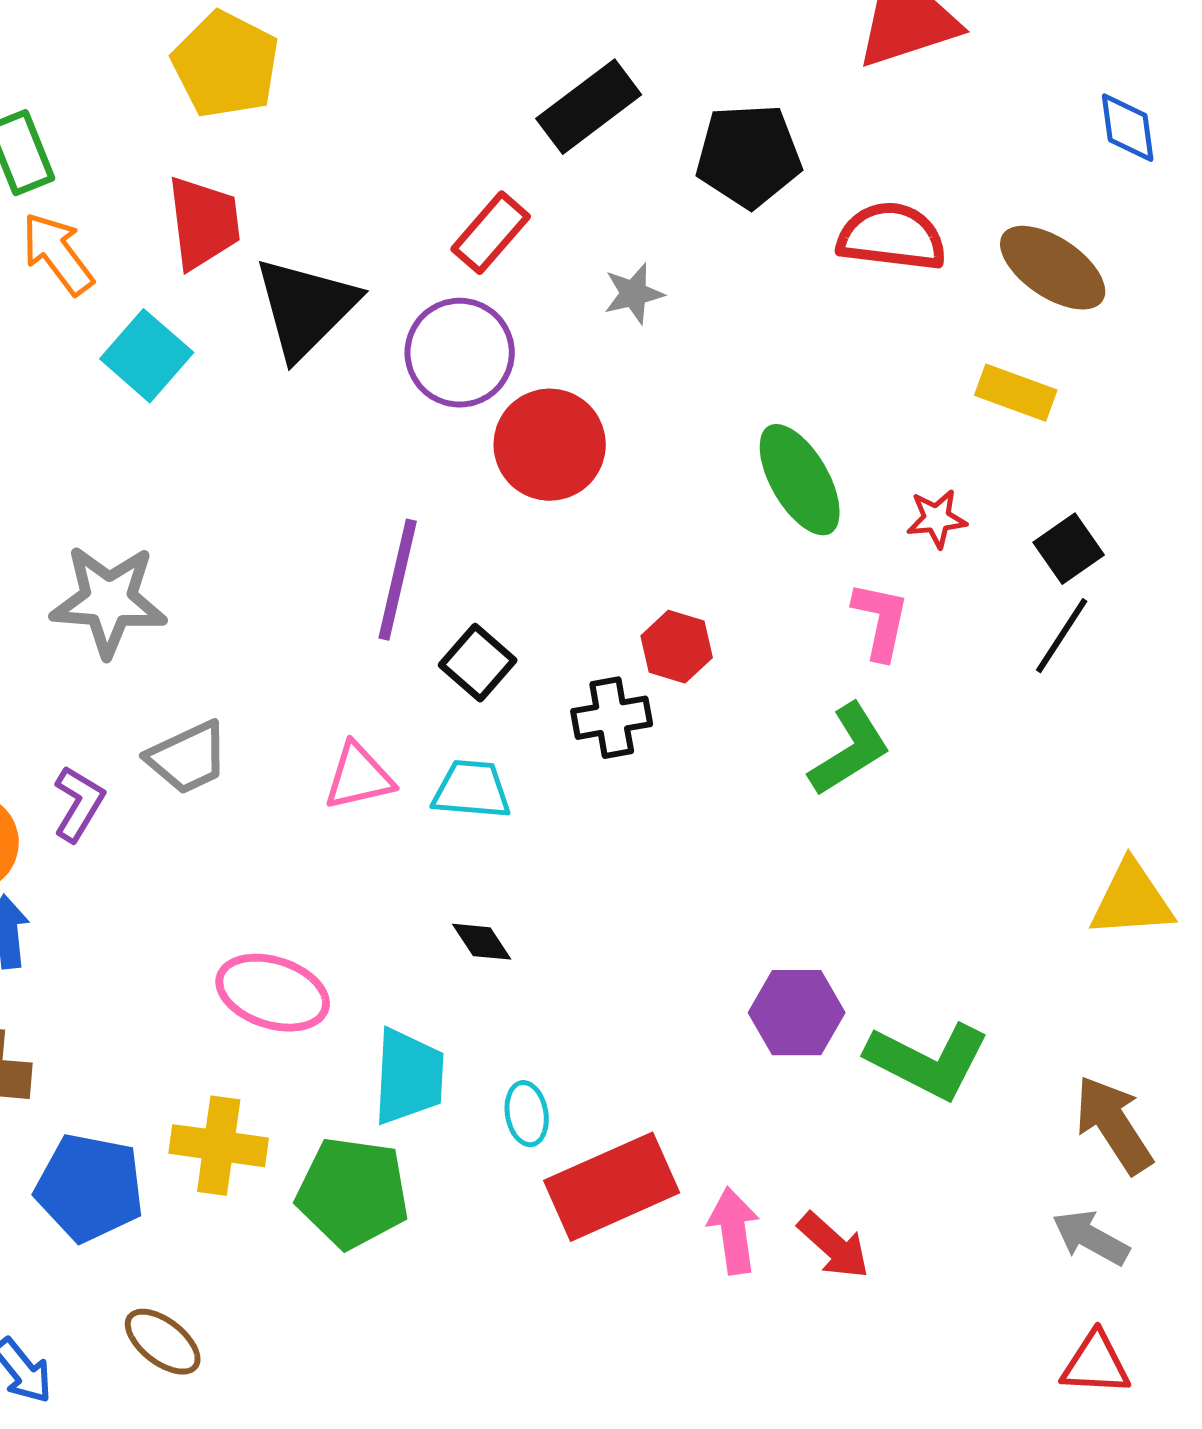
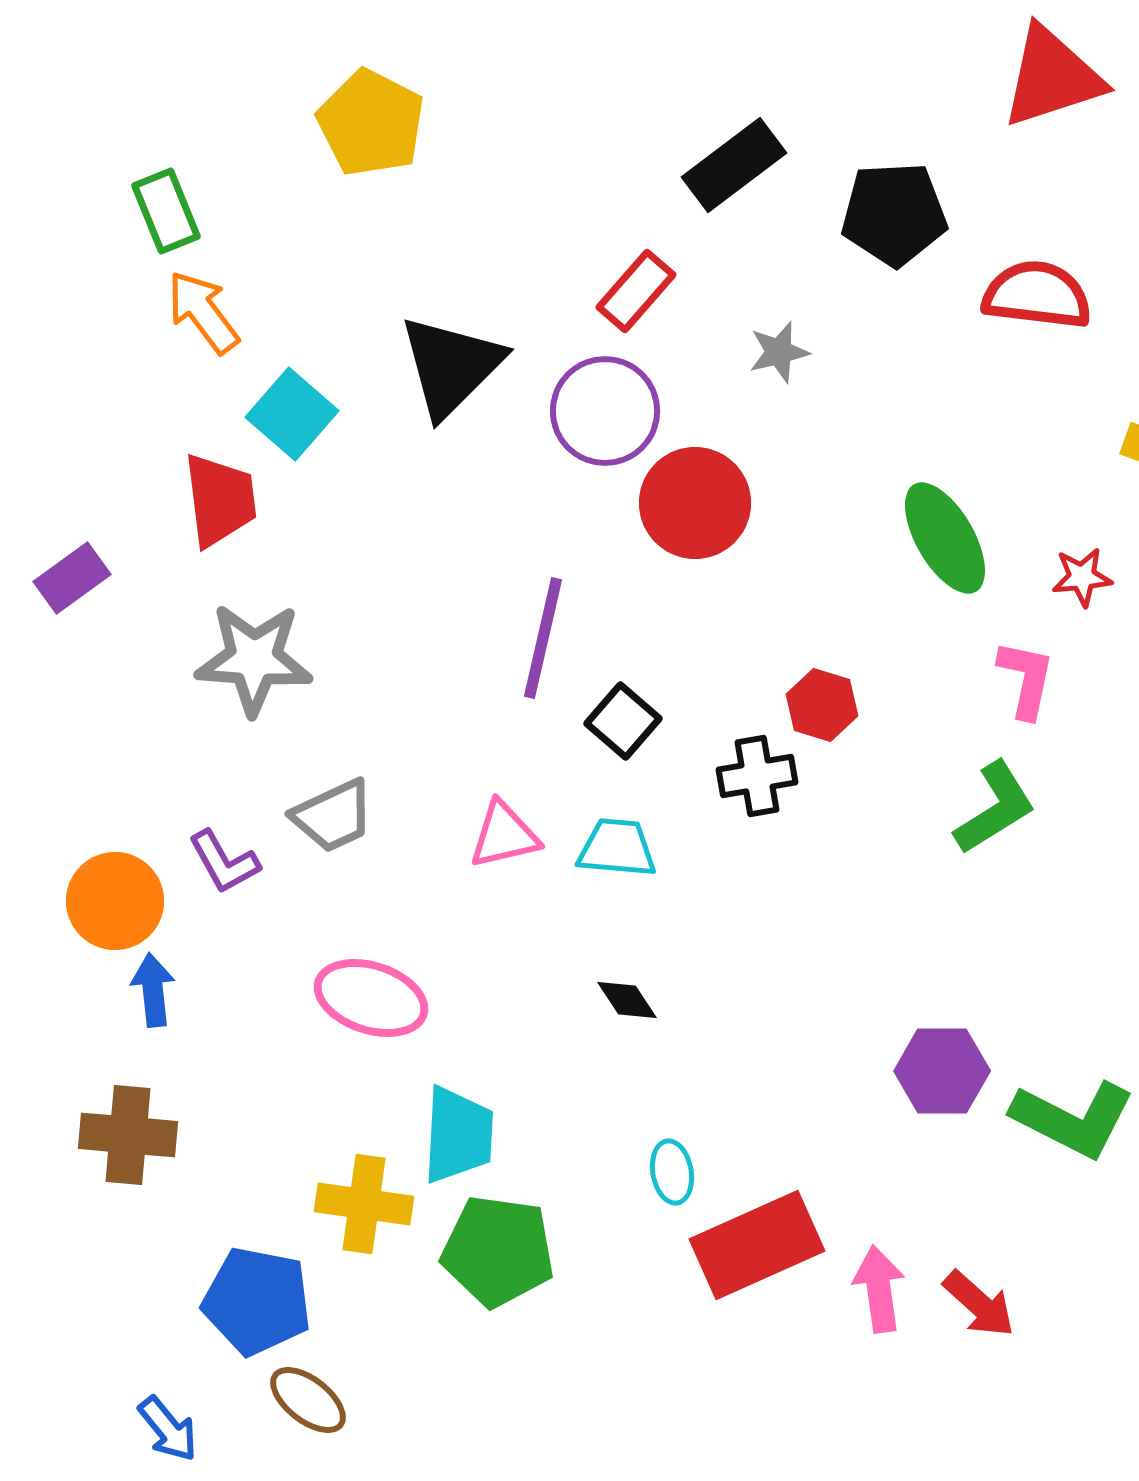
red trapezoid: (204, 223) -> (220, 500), moved
purple L-shape: (79, 804) -> (224, 862), turned 120
pink ellipse: (273, 993) -> (371, 998), moved
cyan trapezoid: (409, 1077) -> (458, 1135), moved
blue pentagon: (90, 1188) -> (257, 1301), moved

